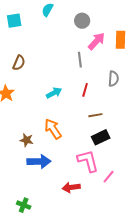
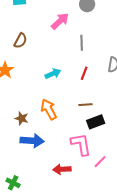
pink arrow: (97, 41) -> (60, 21), moved
brown line: (95, 115) -> (86, 105), moved

